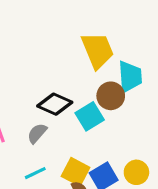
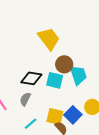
cyan trapezoid: (130, 77) -> (78, 75), moved
cyan square: (90, 116) -> (55, 80), turned -30

